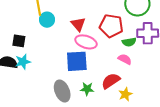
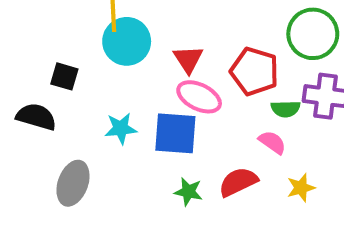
cyan circle: (47, 20) -> (127, 41), size x1.5
cyan star: (23, 62) -> (121, 128), moved
gray ellipse: (62, 91) -> (73, 183), moved, turned 35
yellow star: (125, 94) -> (301, 188), moved

